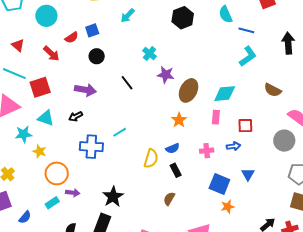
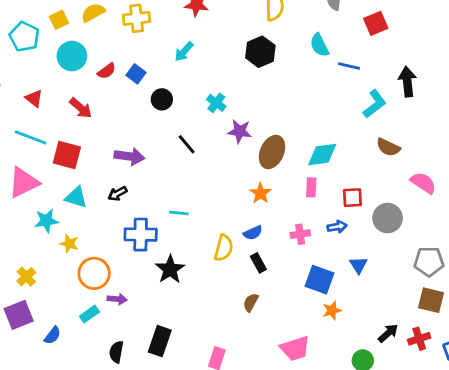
blue square: (92, 30) -> (136, 74), turned -32
red semicircle: (72, 38) -> (107, 71), moved
black circle: (97, 56) -> (162, 99), moved
cyan L-shape: (248, 56) -> (375, 104), moved
red square: (40, 87) -> (67, 155), turned 35
cyan line: (120, 132) -> (179, 213), turned 40
gray circle: (284, 141) -> (388, 218), moved
black star: (113, 197) -> (170, 269), moved

